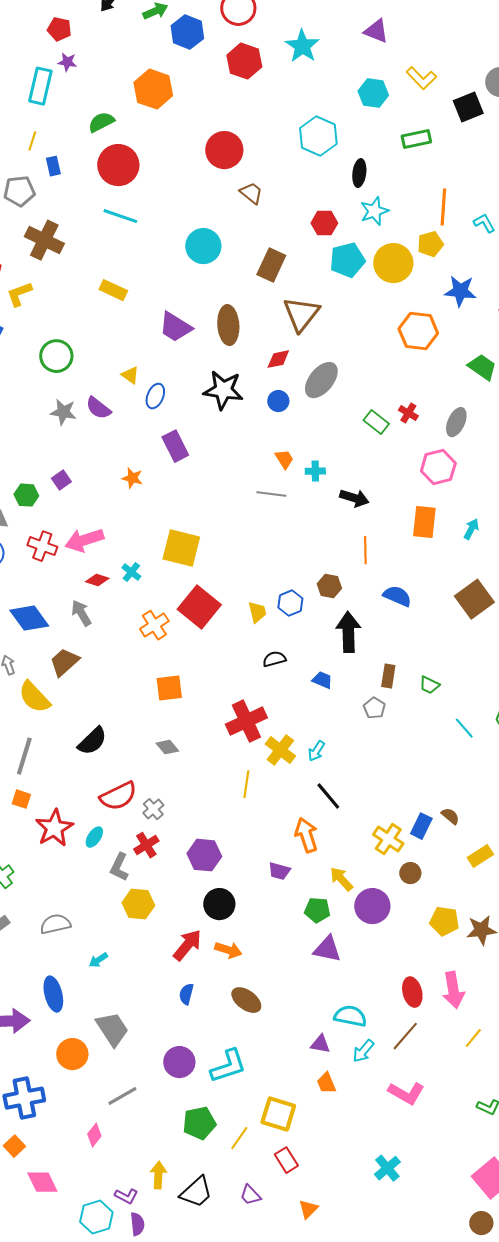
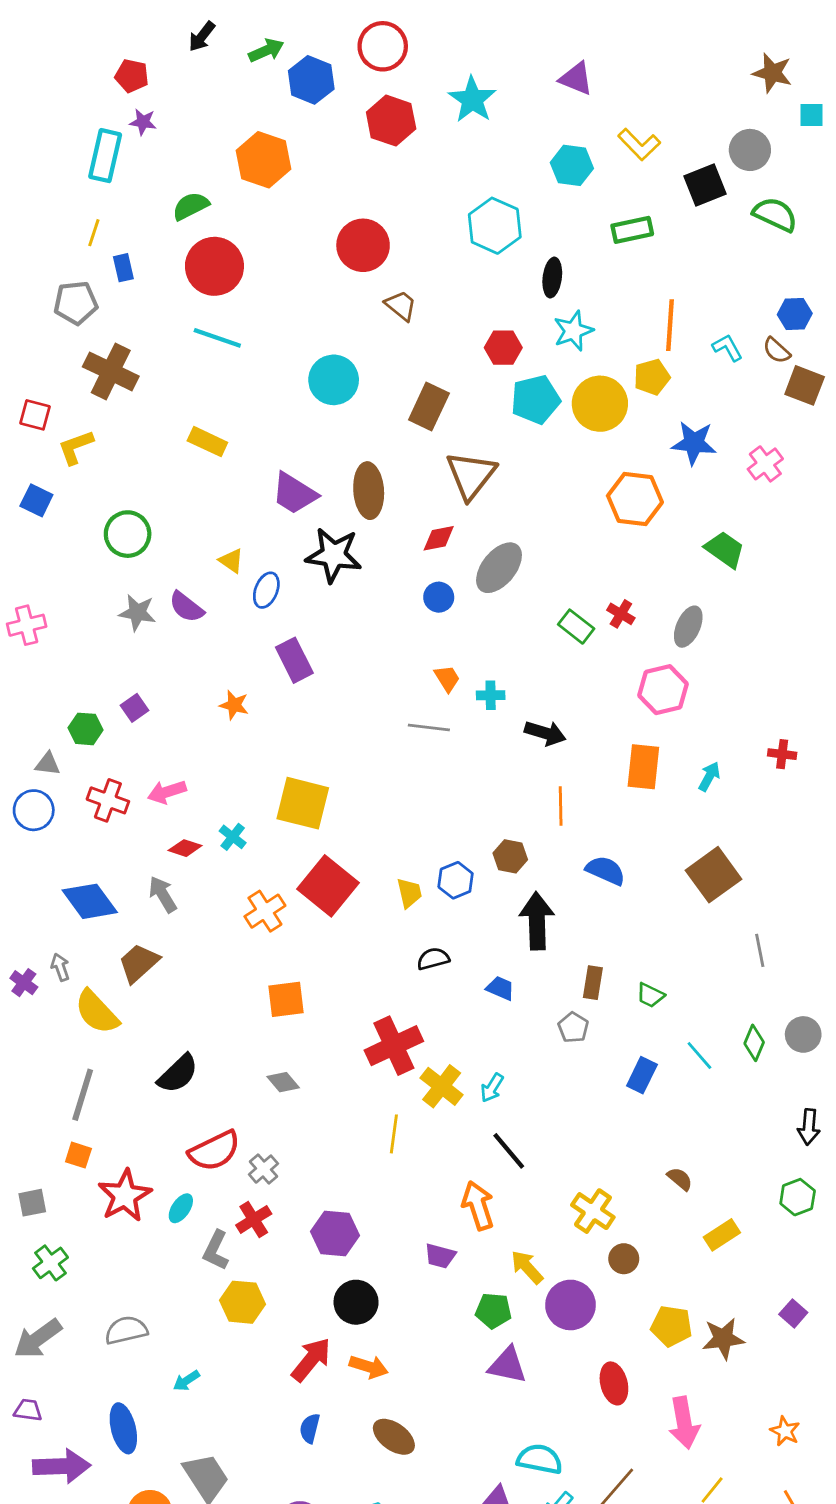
black star: (223, 390) -> (334, 555), moved
pink arrow: (84, 540) -> (167, 792), size x0.7
blue rectangle: (421, 826) -> (642, 1075), moved
red ellipse: (412, 992) -> (614, 1383), moved

